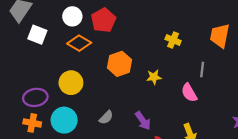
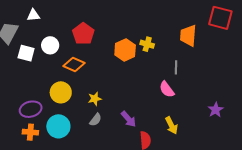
white circle: (72, 16) -> (50, 45), moved
orange diamond: (79, 43) -> (74, 65), moved
orange hexagon: (119, 64) -> (125, 50), moved
yellow star: (154, 77) -> (95, 99), moved

